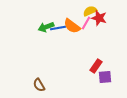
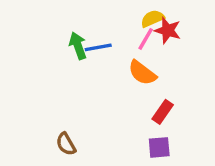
orange semicircle: (72, 26) -> (142, 73), moved
green arrow: (46, 27) -> (78, 46), turned 91
purple square: (105, 77) -> (159, 147), moved

